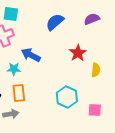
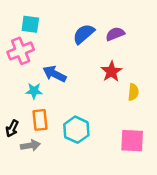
purple semicircle: (92, 19) -> (115, 34), moved
cyan hexagon: (67, 97) -> (76, 130), moved
pink square: (95, 110) -> (132, 141), size x1.5

